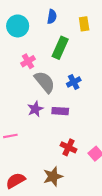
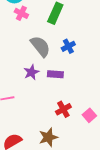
pink cross: (28, 61) -> (21, 13), moved, turned -32
red cross: (68, 147) -> (63, 109), turned 35

